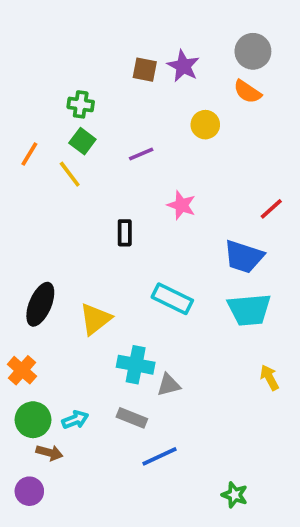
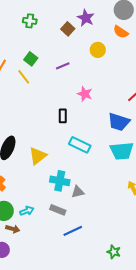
brown square: (145, 70) -> (68, 29), moved, turned 32
green cross: (81, 104) -> (30, 21), moved
black rectangle: (125, 233) -> (63, 116), moved

